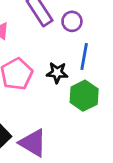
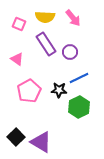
blue line: (84, 56) -> (79, 78), turned 54

